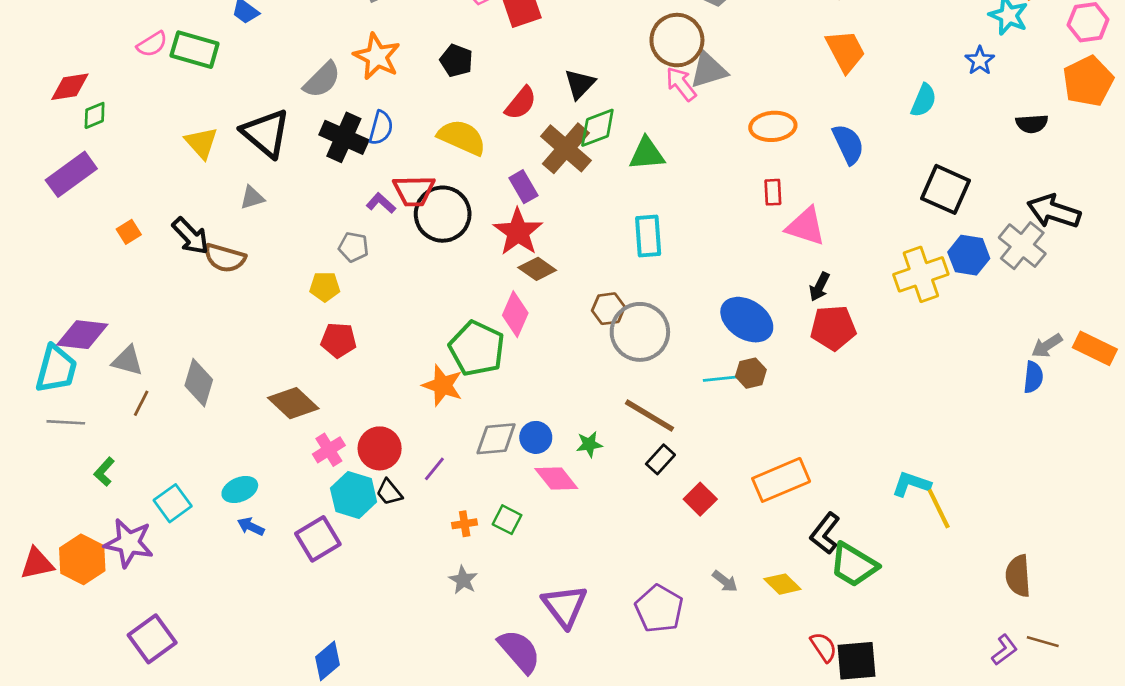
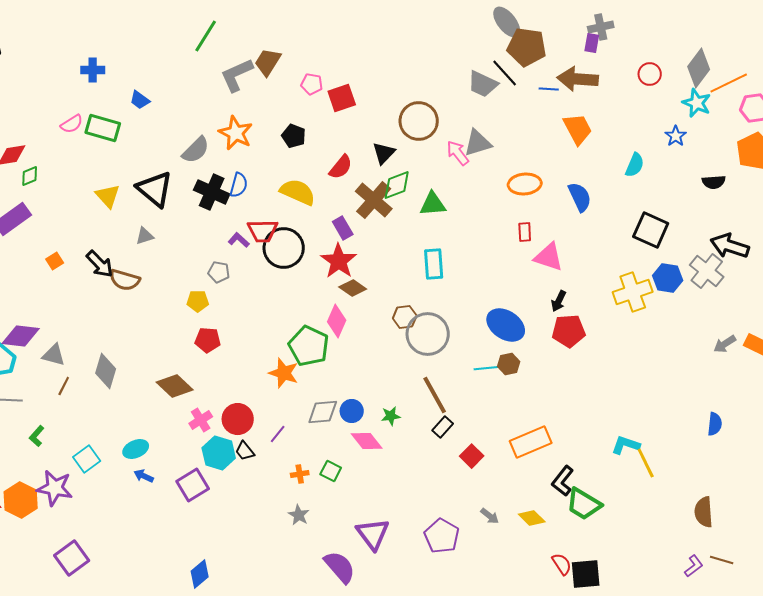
brown circle: (677, 40) -> (419, 121), moved
blue semicircle: (1033, 377) -> (715, 424), moved
brown line: (650, 416) -> (435, 395), turned 30

